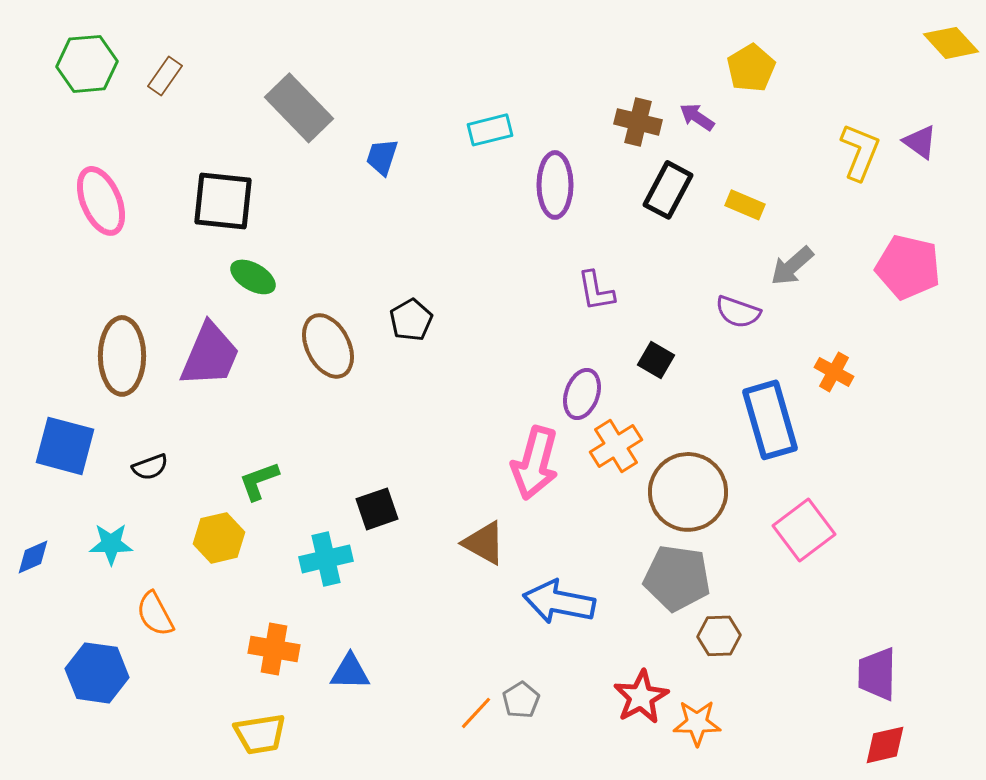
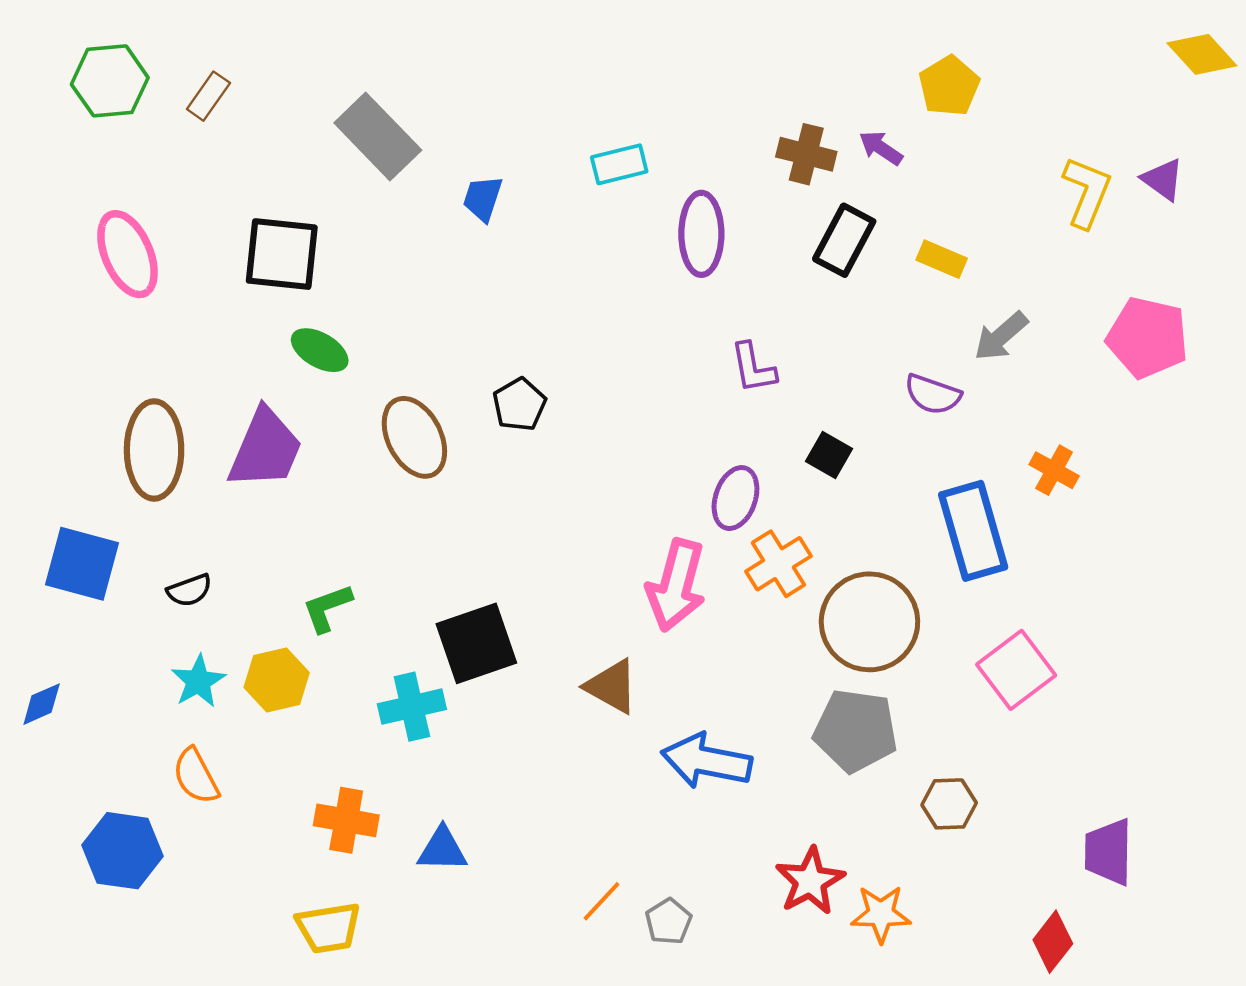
black square: (377, 509) -> (476, 643), size x1.5
cyan star: (111, 544) -> (198, 681), moved, turned -30
brown hexagon: (719, 636) -> (949, 804), moved
gray pentagon: (521, 700) -> (669, 921), moved
red diamond: (885, 745) -> (1053, 942), moved, turned -39

